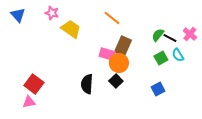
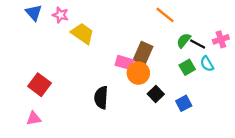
blue triangle: (18, 15) -> (34, 13), moved
orange line: (112, 18) -> (165, 15), moved
pink cross: (190, 34) -> (221, 39), turned 32
black square: (116, 81) -> (156, 94), moved
red square: (34, 84) -> (40, 85), moved

